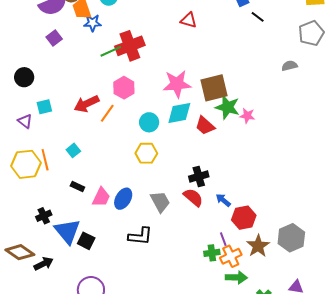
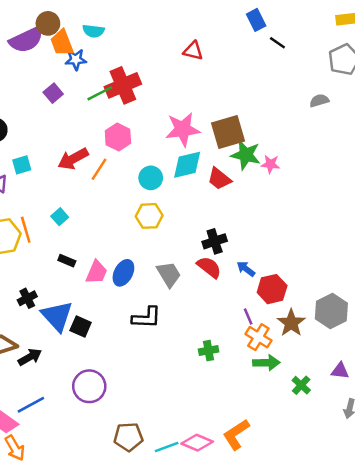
purple square: (54, 38) -> (53, 93), moved
green cross: (212, 253) -> (209, 351), moved
orange cross: (231, 256) -> (258, 337), turned -30

